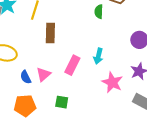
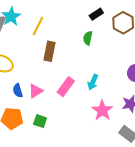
green semicircle: (99, 12) -> (88, 38), moved
green square: (62, 102) -> (40, 121), moved

